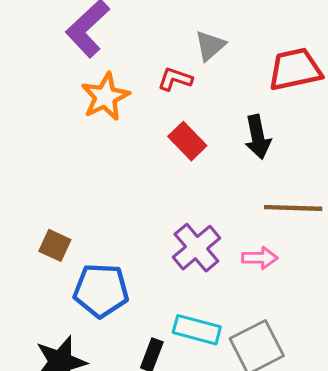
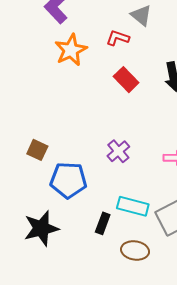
gray triangle: (210, 46) -> (141, 15), turned -40
purple cross: (196, 248) -> (118, 151), moved, size x0.7

